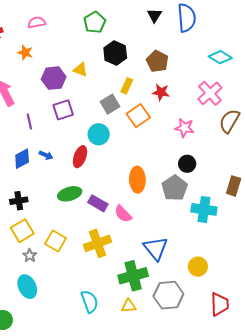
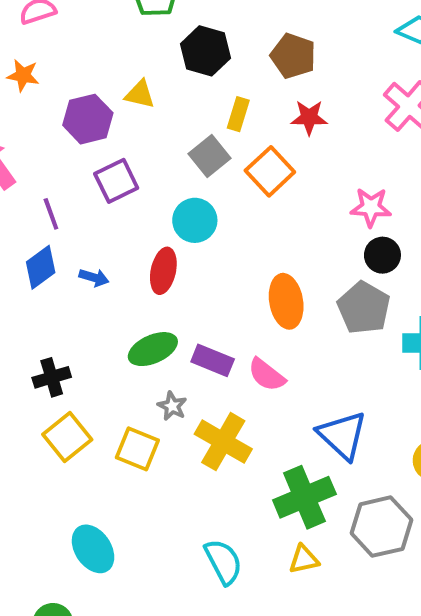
pink star: (184, 128) -> (371, 207), moved
blue diamond: (22, 159) -> (41, 267), moved
yellow cross: (98, 243) -> (223, 442), turned -32
gray star: (30, 256) -> (172, 406), moved

